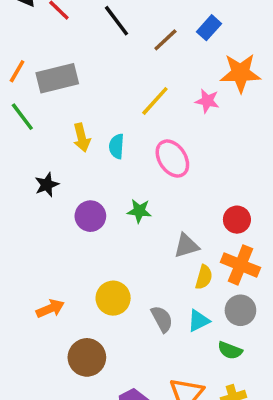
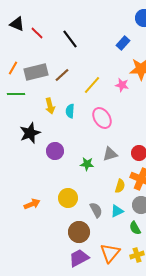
brown line: (165, 40) -> (62, 75), moved
green line: (22, 117) -> (16, 94), turned -54
black star: (47, 185) -> (30, 133), size x1.5
green star: (139, 211) -> (87, 164), moved
gray triangle: (186, 246) -> (110, 154), moved
green semicircle: (230, 350) -> (135, 228), turned 40
brown circle: (87, 357) -> (79, 232), moved

